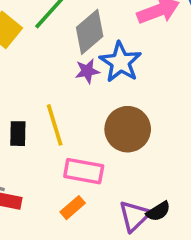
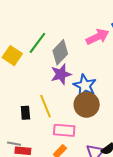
blue star: (120, 62) -> (85, 86), moved
purple star: (87, 71) -> (61, 74), size x1.5

